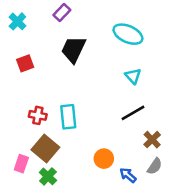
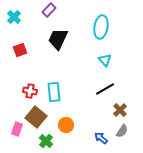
cyan ellipse: (128, 34) -> (101, 27), turned 75
orange circle: (104, 159) -> (66, 125), moved
green cross: (48, 176) -> (46, 141), moved

